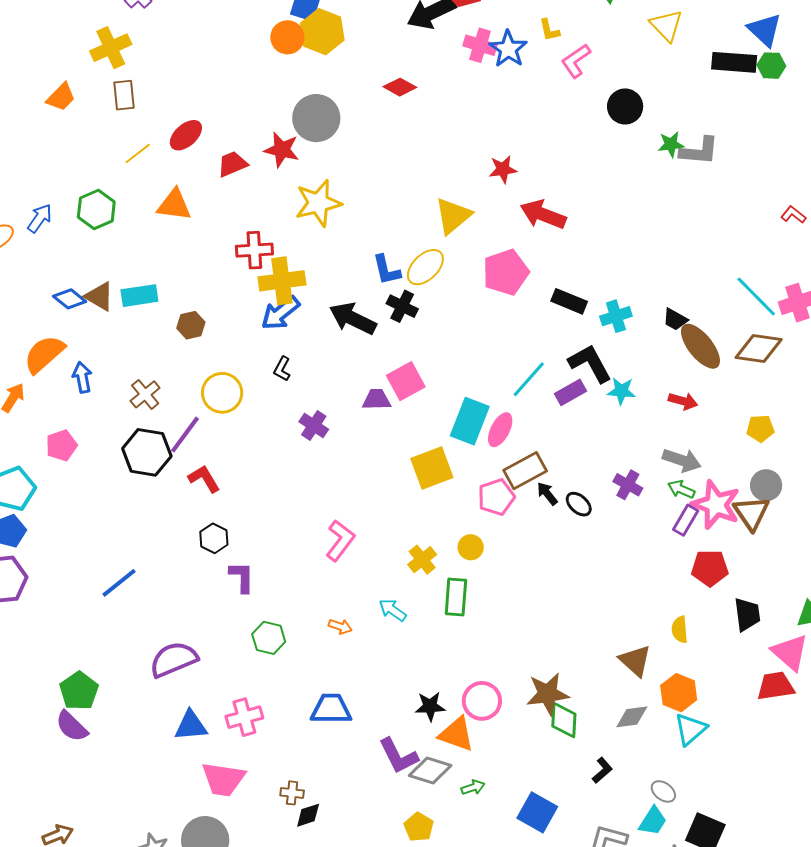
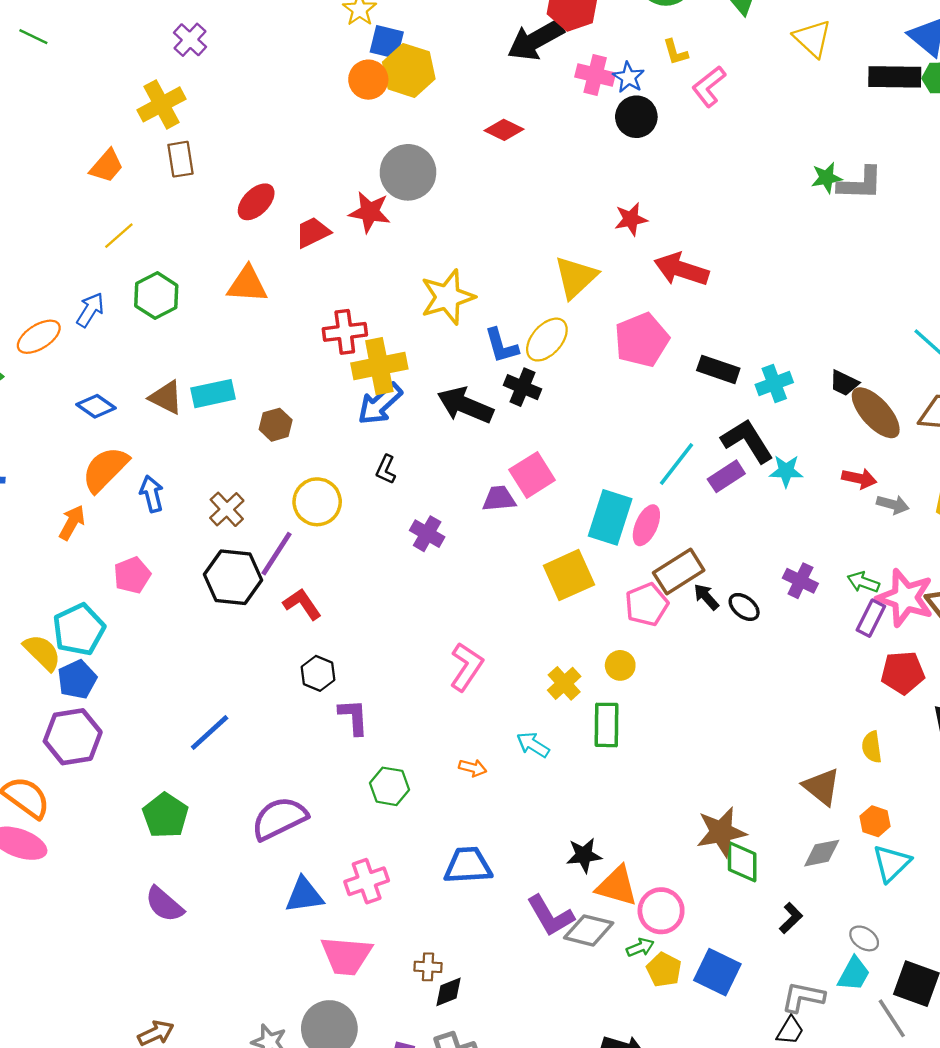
blue star: (508, 49) -> (629, 77), size x0.7
black circle: (625, 106) -> (636, 117), moved
yellow line: (138, 154) -> (119, 236), moved
yellow star: (318, 203) -> (448, 297), moved
blue diamond: (70, 299) -> (96, 406), moved
gray arrow: (682, 460) -> (893, 504), moved, size x0.7
green pentagon: (79, 691) -> (165, 815), moved
orange hexagon: (679, 693) -> (875, 821), size x0.7
pink circle: (482, 701) -> (661, 911), moved
yellow pentagon: (419, 827) -> (664, 970), moved

